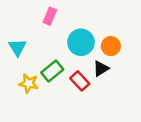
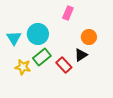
pink rectangle: (50, 16) -> (68, 13), moved
cyan circle: (81, 42) -> (38, 34), moved

